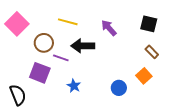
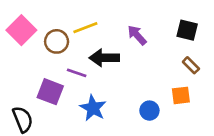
yellow line: (68, 22) -> (85, 28), turned -36
brown circle: (44, 43) -> (57, 41), moved
orange square: (144, 76) -> (181, 95), turned 35
blue star: (74, 86) -> (93, 108), size x1.5

